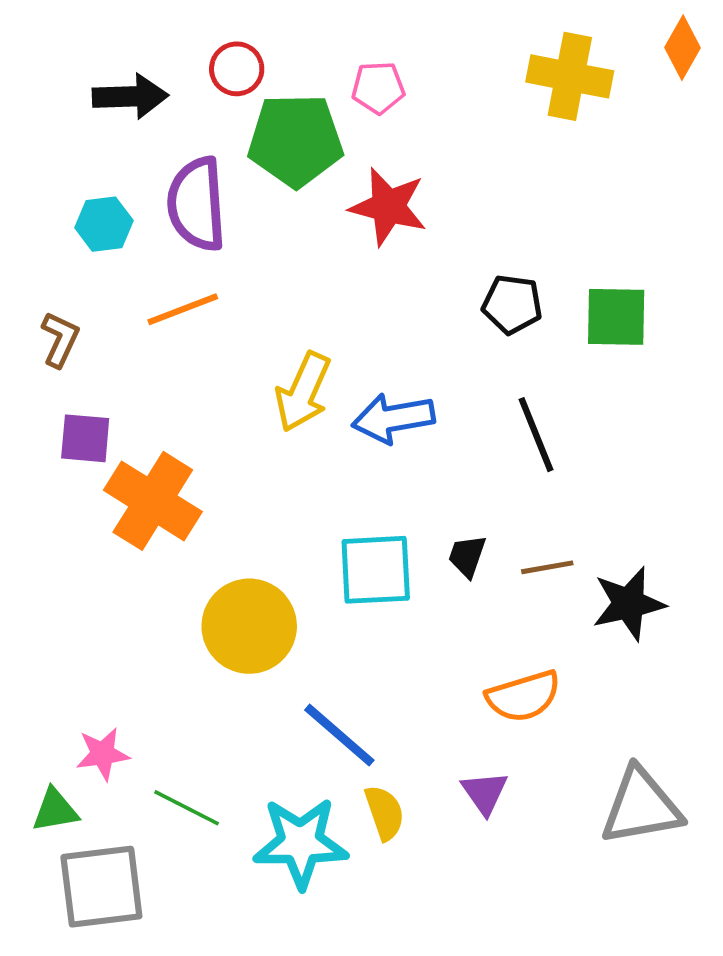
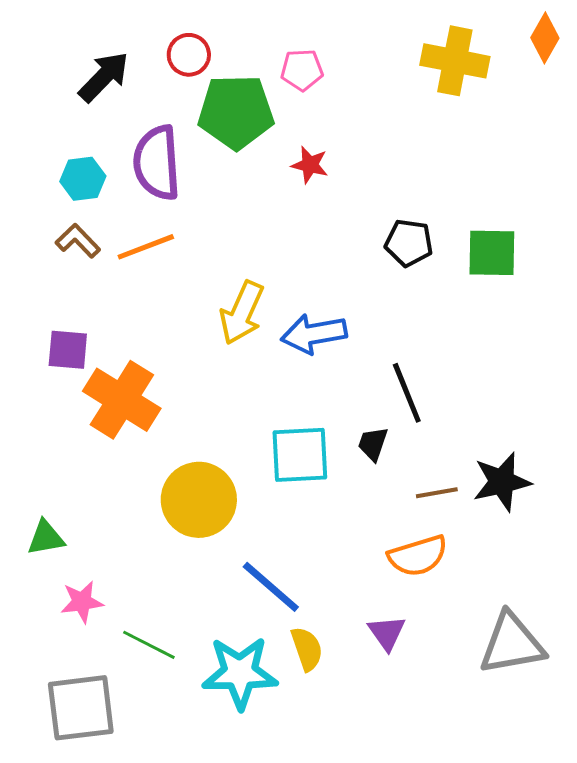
black arrow: (130, 96) -> (104, 77), turned -44
red star: (388, 207) -> (310, 165), size x0.6
brown L-shape: (60, 339) -> (78, 241), moved, turned -69
black line: (536, 435) -> (407, 393), moved
brown line: (547, 567) -> (437, 493), moved
green triangle: (55, 810) -> (46, 538), moved

